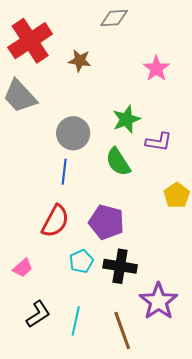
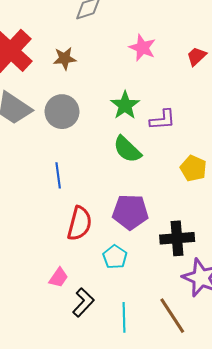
gray circle: (73, 133) -> (62, 112), moved
blue line: (64, 172) -> (58, 175), moved
black cross: (120, 266) -> (177, 238), moved
black L-shape: (38, 314) -> (83, 302), moved

